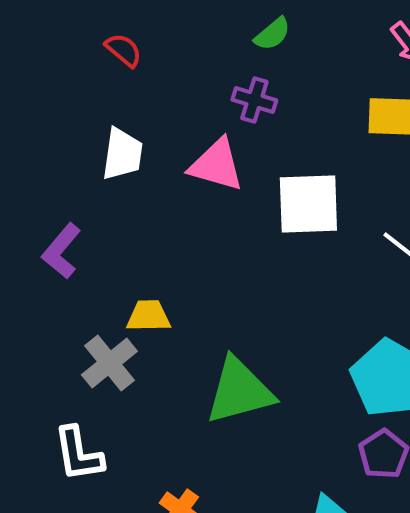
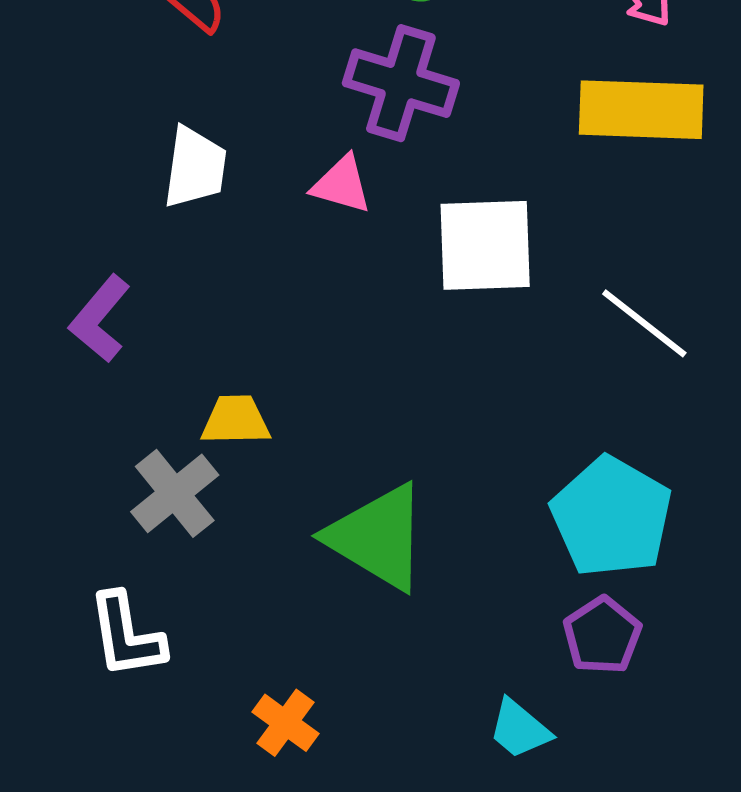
purple cross: (254, 100) -> (401, 83), size x1.6
pink triangle: (216, 165) -> (342, 185), size x0.7
green triangle: (239, 391) -> (378, 537), turned 46

